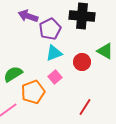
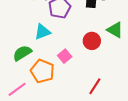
cyan triangle: (54, 53) -> (42, 32), moved
orange pentagon: (33, 92) -> (42, 71), turned -30

